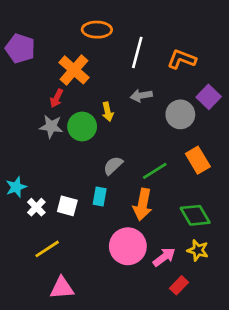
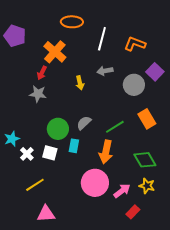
green circle: (82, 126) -> (58, 129), moved

